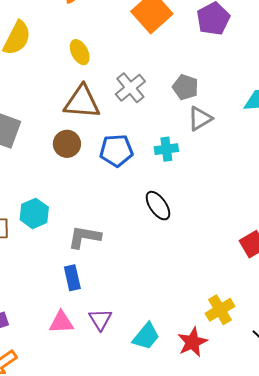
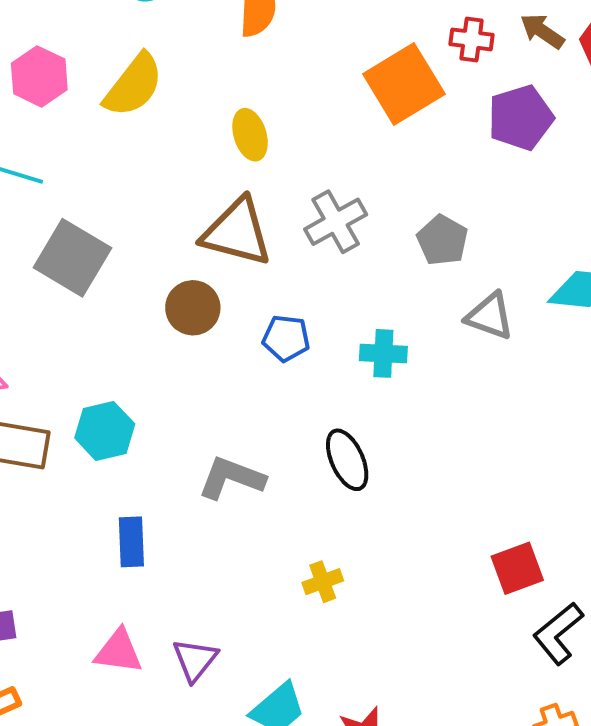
gray triangle: (200, 119) -> (490, 316), moved, turned 40
blue pentagon: (116, 150) -> (286, 338), size x0.7
gray L-shape: (84, 237) -> (231, 478), moved
blue rectangle: (72, 278) -> (131, 542), moved
yellow cross: (220, 310) -> (323, 582), moved, size x0.7

